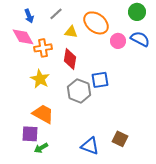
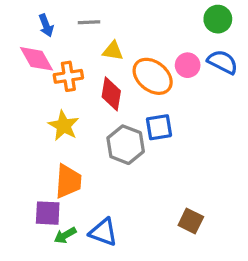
gray line: (56, 14) -> (89, 22), turned 40
orange ellipse: (96, 23) -> (153, 76), moved
orange trapezoid: (43, 114) -> (68, 181), turned 65
blue triangle: (90, 146) -> (103, 232), moved

